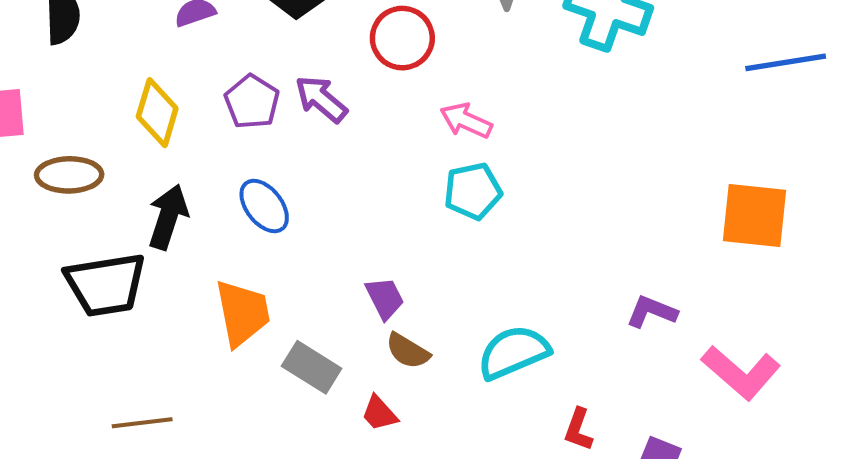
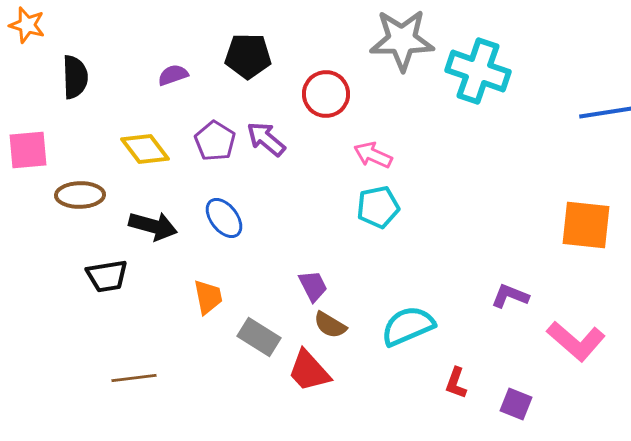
yellow diamond: (157, 113) -> (145, 149), turned -54
black arrow: (168, 217) -> (153, 226), turned 87
black trapezoid: (106, 285) -> (107, 276), size x0.7
orange trapezoid: (242, 313) -> (208, 297), size x0.7
red trapezoid: (379, 413) -> (309, 371), size x1.6

